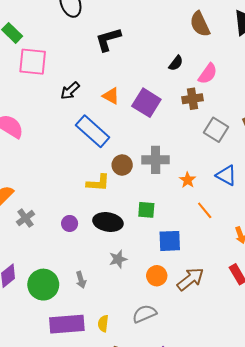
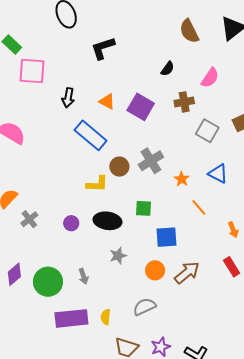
pink semicircle: (208, 74) -> (210, 78), moved
black arrow: (70, 91) -> (68, 98), turned -36
gray cross: (156, 160) -> (151, 161), turned -30

